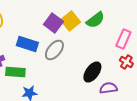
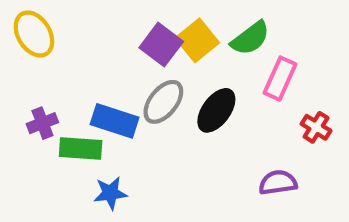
pink rectangle: (123, 39) -> (280, 79), moved
blue rectangle: (27, 44) -> (115, 121), moved
black ellipse: (92, 72) -> (216, 110), moved

